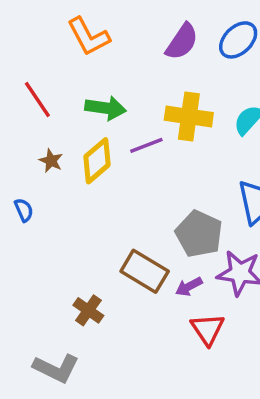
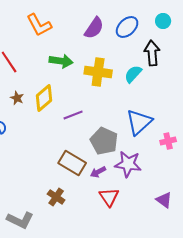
green arrow: (105, 108) -> (61, 61), moved
purple line: (146, 145) -> (73, 115), moved
brown cross: (88, 310) -> (56, 197), moved

